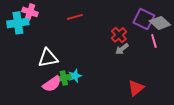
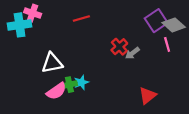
purple square: (144, 19) -> (156, 21), turned 30
red cross: (119, 35) -> (119, 47), moved

